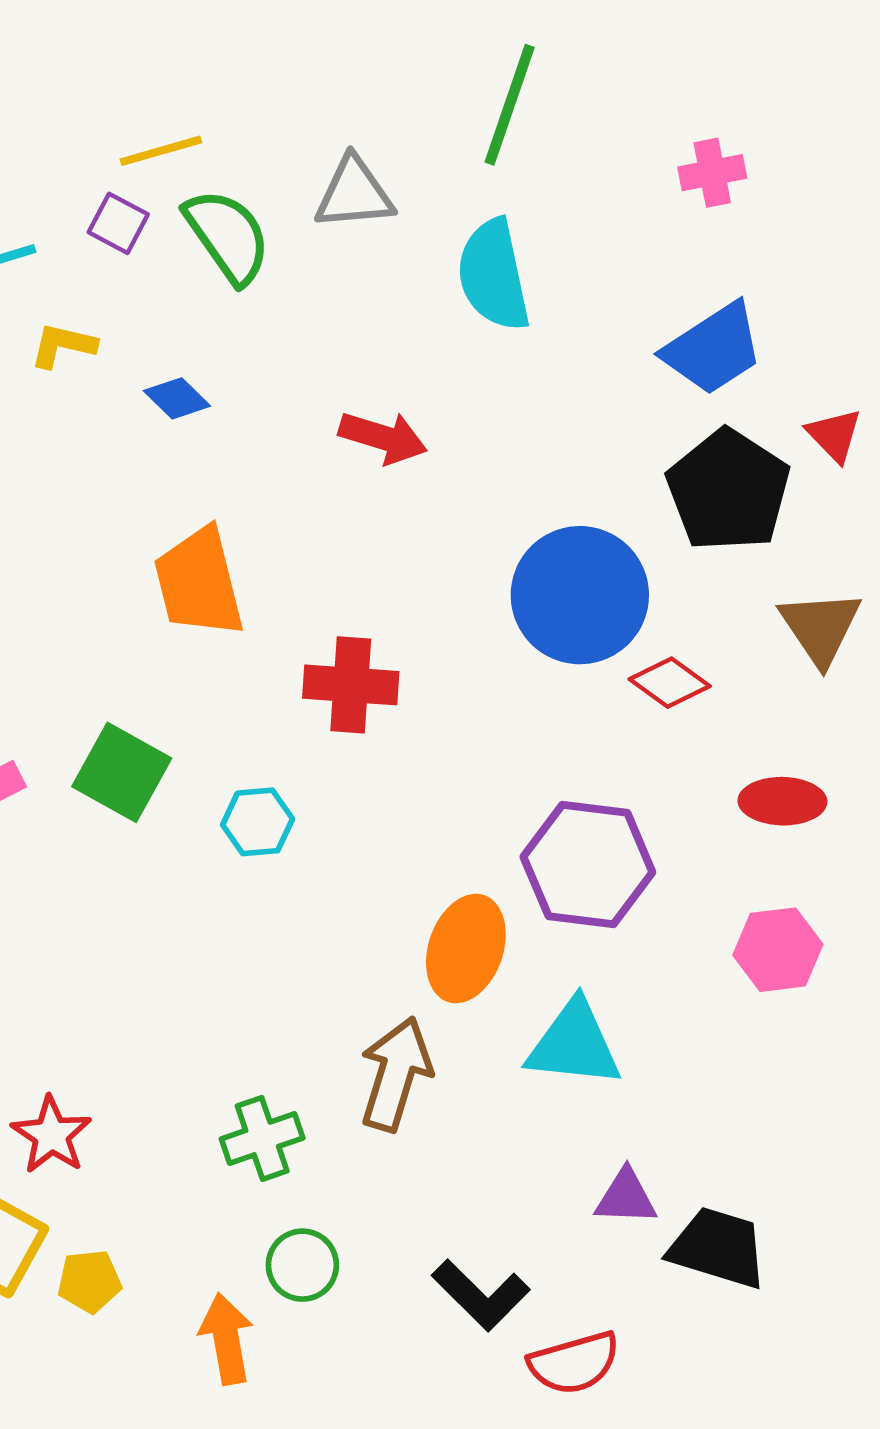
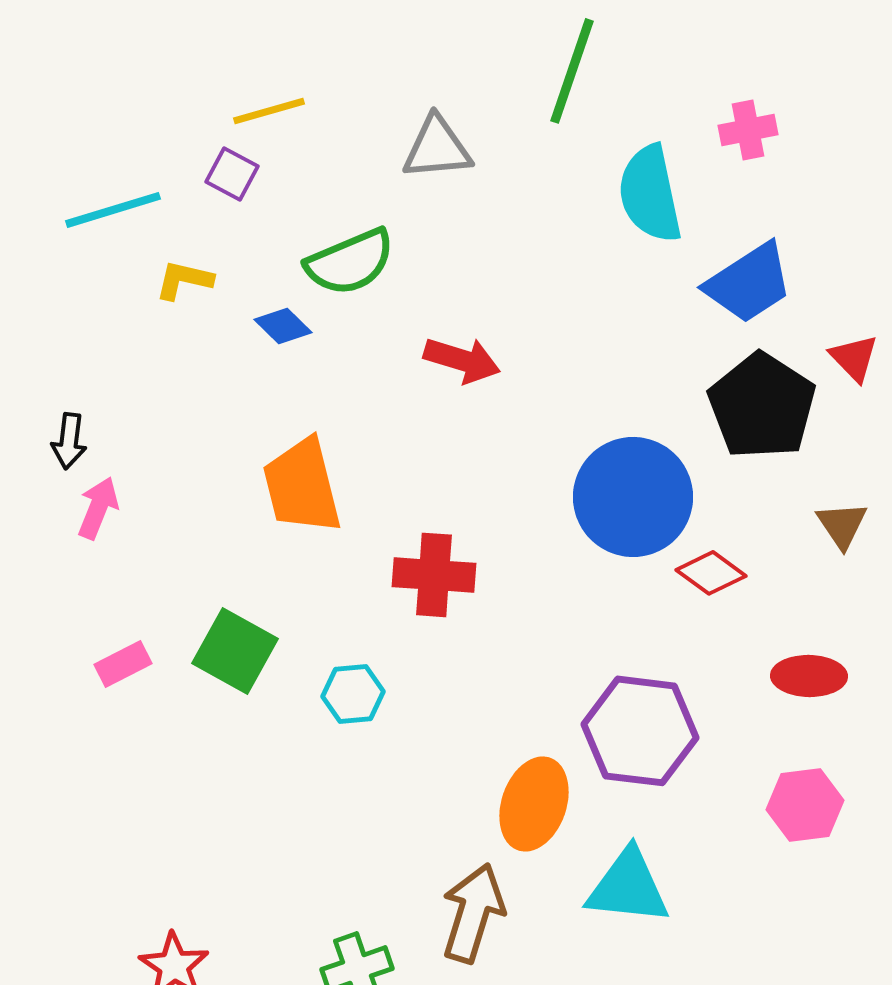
green semicircle: (228, 236) -> (350, 262), moved, turned 102
cyan semicircle: (494, 275) -> (650, 194), moved
brown triangle: (820, 627) -> (842, 525), size x0.7

